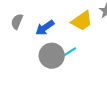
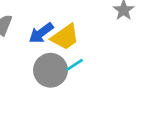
yellow trapezoid: (82, 21) -> (65, 37), moved

